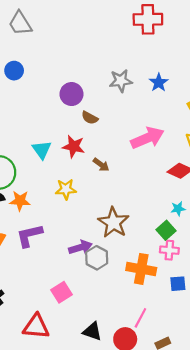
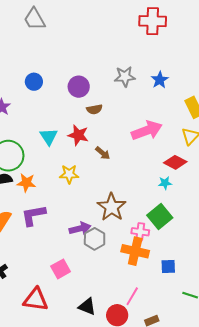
blue circle: (14, 71) -> (34, 82), moved
brown semicircle: (90, 118) -> (94, 109), turned -42
cyan star: (178, 209) -> (165, 183), moved
green square: (166, 230) -> (160, 217), size x1.4
pink cross: (169, 250) -> (140, 232), moved

